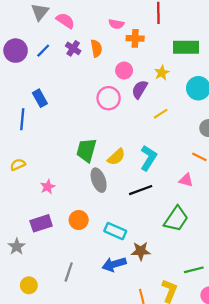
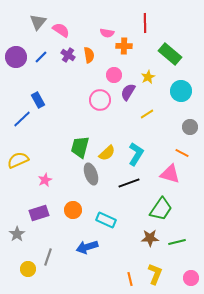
green rectangle: (186, 47) -> (170, 54), turned 40
blue line: (22, 119) -> (22, 119), turned 42
yellow semicircle: (18, 165) -> (18, 160), size x1.5
pink triangle: (186, 180) -> (170, 174), size x1.5
brown star: (141, 251) -> (150, 238), moved
blue arrow: (114, 264) -> (87, 247), moved
green line: (194, 270) -> (177, 242), moved
gray line: (69, 272) -> (48, 257), moved

